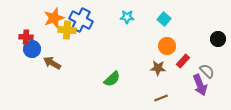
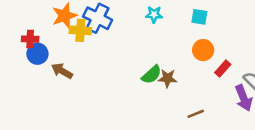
cyan square: (164, 19) -> (199, 17), turned -32
brown star: (158, 68) -> (168, 78), moved
green semicircle: (112, 79) -> (152, 75), moved

